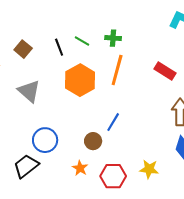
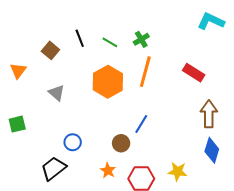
green cross: (113, 38) -> (141, 39), turned -35
black line: (59, 47) -> (80, 38), moved
gray triangle: (29, 91) -> (56, 93), size x0.7
blue circle: (45, 140) -> (73, 142), size x0.7

